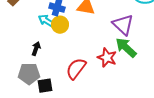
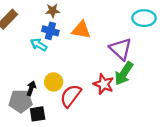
yellow circle: (60, 25) -> (54, 82), moved
green arrow: (126, 48) -> (124, 73), turned -100
black arrow: (36, 49) -> (31, 88), moved

